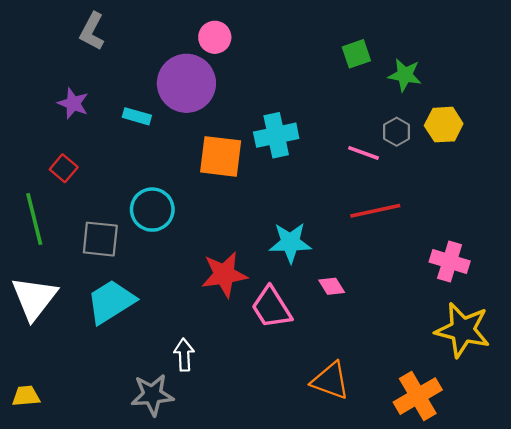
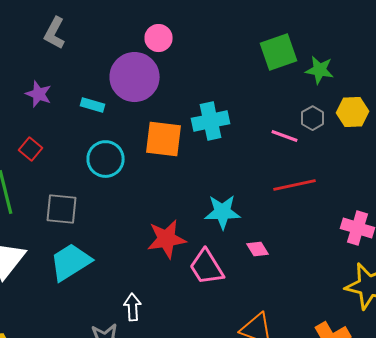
green square: (356, 54) -> (279, 52), size x1.5
cyan circle: (152, 210) -> (106, 159), moved

